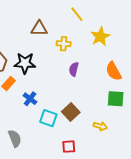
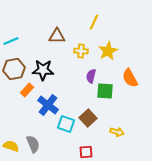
yellow line: (77, 14) -> (94, 22), turned 63
yellow star: (100, 37) -> (108, 51), moved
blue cross: (30, 99) -> (48, 105), size x1.5
green square: (116, 99) -> (105, 91), moved

